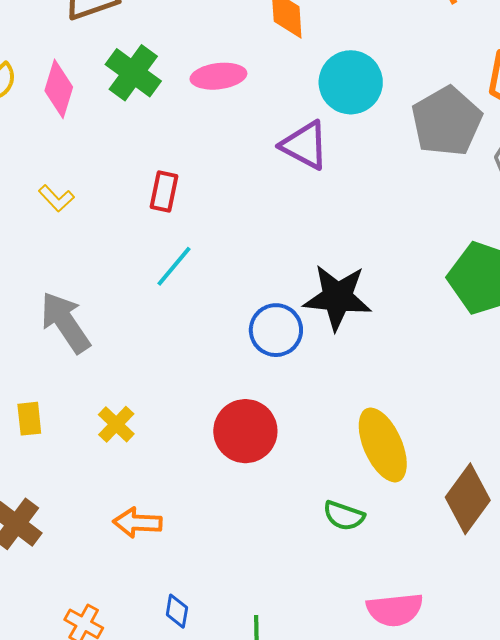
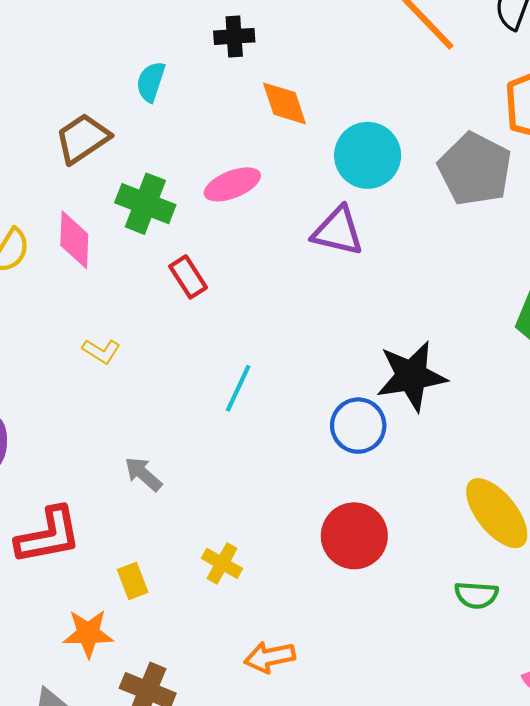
red rectangle: (164, 191) -> (188, 277), moved, turned -30
gray arrow: (65, 322) -> (143, 474), size x0.6

